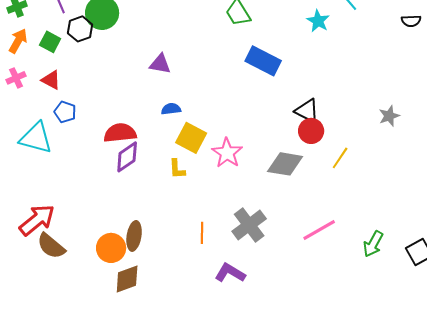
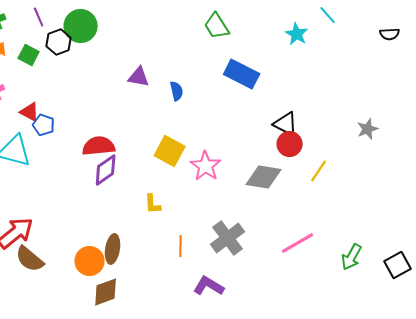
red triangle: (51, 80) -> (30, 112), moved
blue semicircle: (171, 109) -> (177, 91), moved, turned 84
yellow L-shape: (177, 169) -> (153, 204), moved

